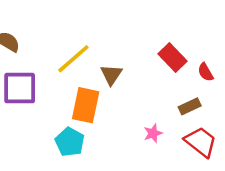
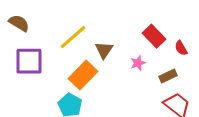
orange rectangle: (86, 105) -> (83, 75), turned 32
pink star: (153, 133) -> (138, 63), moved

